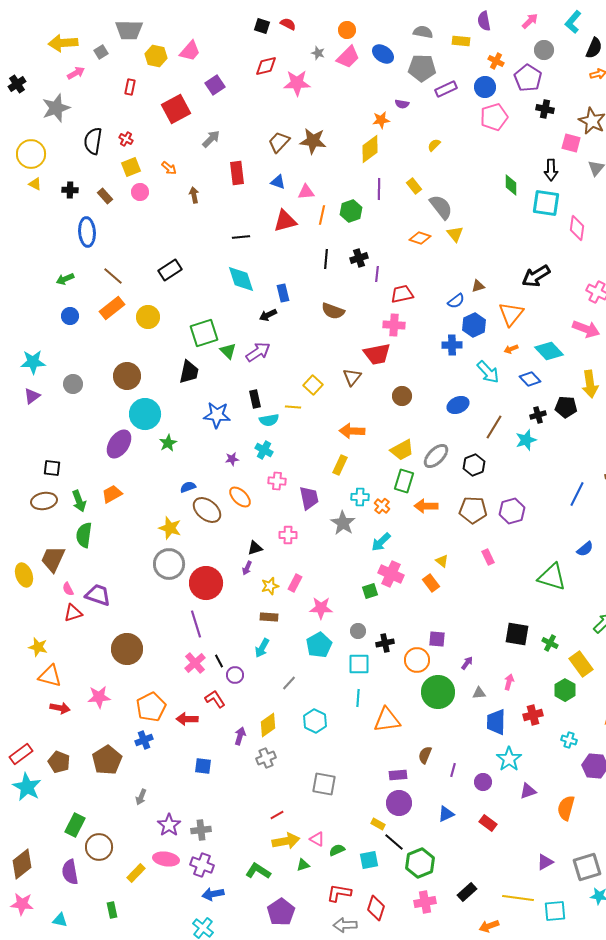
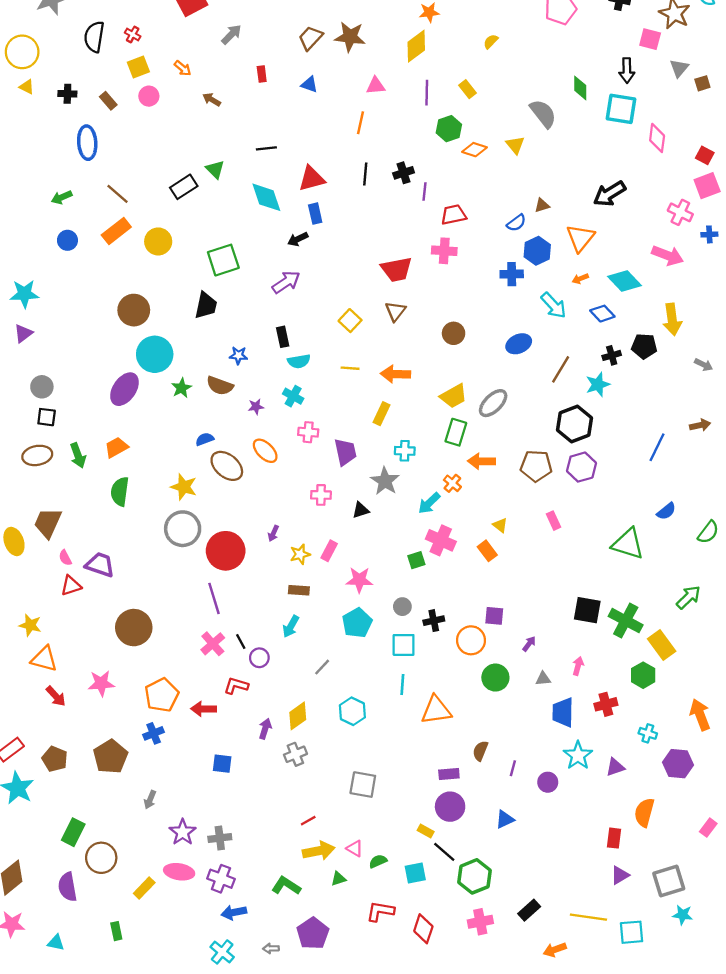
red rectangle: (237, 173) -> (262, 74), size x0.6
pink triangle: (306, 192) -> (376, 86), moved
brown arrow: (194, 195) -> (212, 100), turned -49
gray semicircle: (441, 207) -> (543, 114), moved
green hexagon: (351, 211) -> (449, 129), moved
red triangle: (285, 221) -> (312, 179), moved
brown semicircle: (333, 311) -> (220, 386), moved
green triangle: (228, 351) -> (215, 169), moved
red trapezoid: (377, 354) -> (397, 269), moved
gray circle: (73, 384) -> (42, 387), moved
yellow line: (293, 407) -> (350, 368), moved
blue star: (217, 415) -> (238, 355), size x0.6
black hexagon: (474, 465) -> (574, 424), moved, size x1.4
orange cross: (382, 506) -> (452, 483), moved
green semicircle: (84, 535) -> (120, 491), moved
black triangle: (255, 548) -> (361, 510), moved
green cross: (550, 643) -> (626, 621), size x1.8
green circle: (438, 692) -> (495, 678), size x0.7
red L-shape: (215, 699) -> (236, 686), turned -40
red arrow: (60, 708) -> (56, 696), turned 36
purple triangle: (528, 791) -> (615, 767), moved
red rectangle: (488, 823) -> (614, 838), moved, turned 60
gray arrow: (345, 925) -> (271, 948), moved, size x0.6

